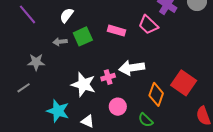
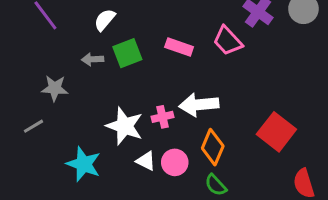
orange diamond: (156, 94) -> (213, 147), moved
white triangle: (88, 121) -> (146, 161), moved

